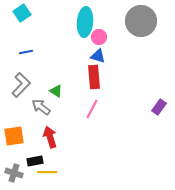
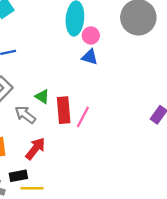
red rectangle: (94, 77) -> (64, 110), moved
red arrow: (50, 137) -> (35, 149), turned 55

